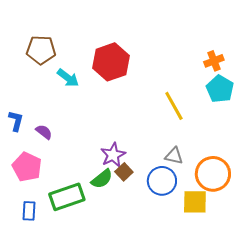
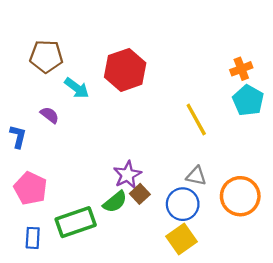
purple semicircle: (44, 132) -> (50, 115), moved
yellow square: (195, 202) -> (182, 239), moved, turned -36

